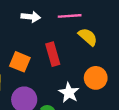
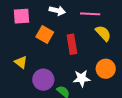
orange square: (20, 62) -> (45, 34), moved
white star: (69, 93) -> (82, 78), turned 30

